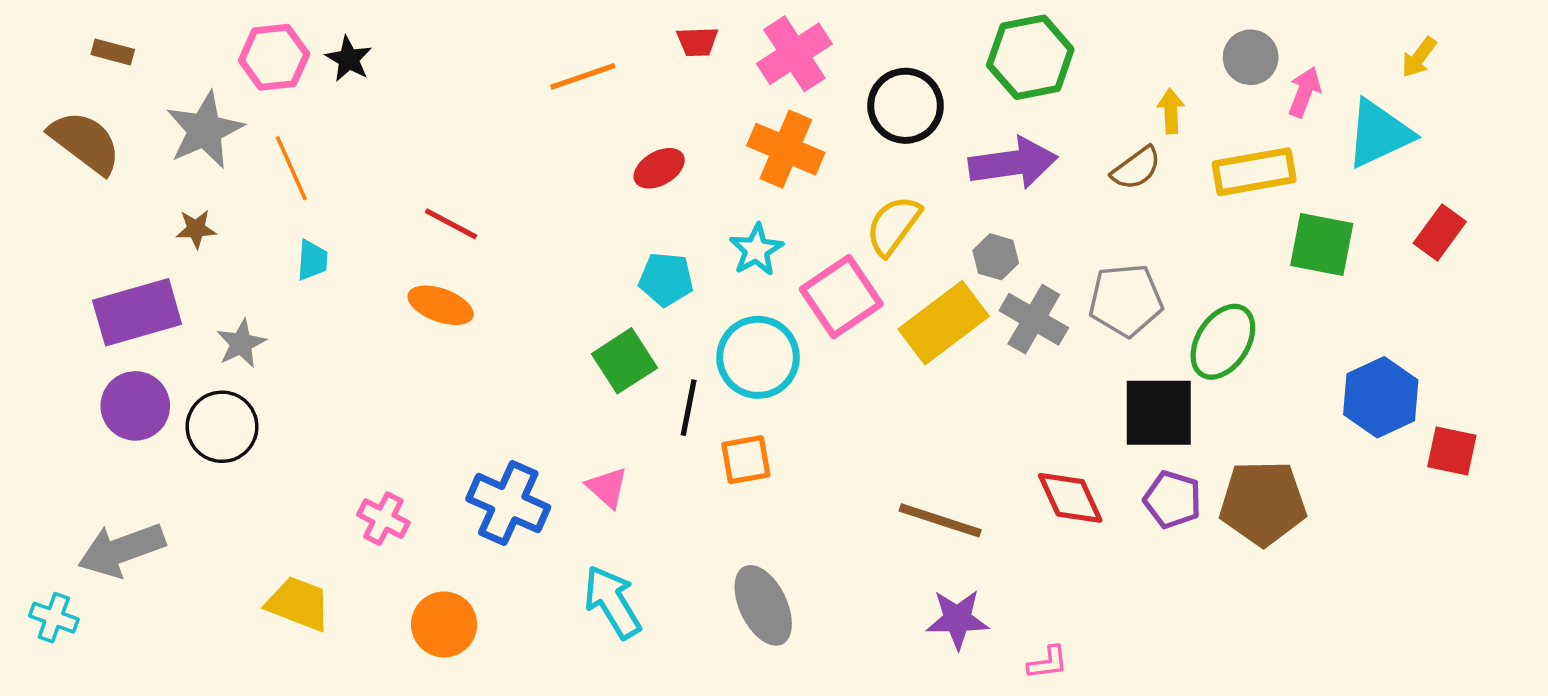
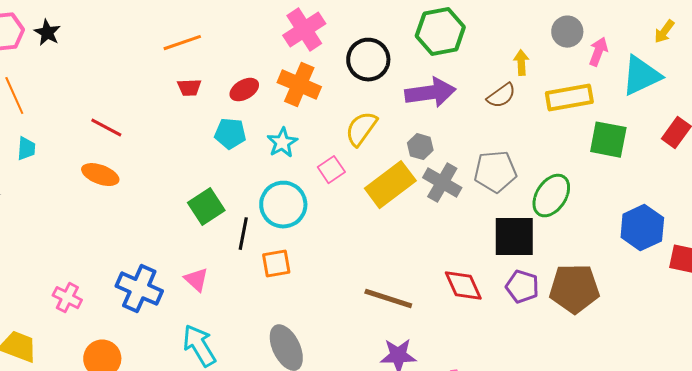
red trapezoid: (697, 42) -> (189, 88), moved
red ellipse: (659, 168) -> (244, 90), moved
cyan pentagon: (666, 279) -> (230, 134), moved
pink square: (841, 297) -> (331, 170), size x0.6

